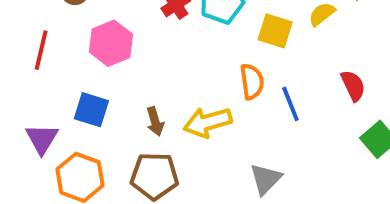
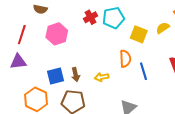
blue square: (91, 110) -> (56, 76), moved, turned -36
yellow arrow: (208, 122) -> (102, 77), size x0.6
purple triangle: (42, 139) -> (18, 62), moved, turned 48

